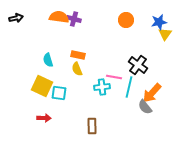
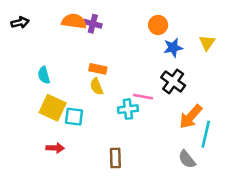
blue star: (159, 22) -> (173, 48), moved
cyan semicircle: (48, 60) -> (44, 75), moved
cyan line: (129, 87) -> (206, 134), moved
gray semicircle: (145, 107) -> (187, 159), moved

